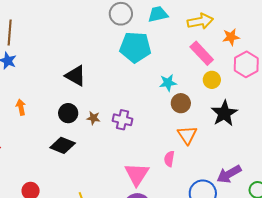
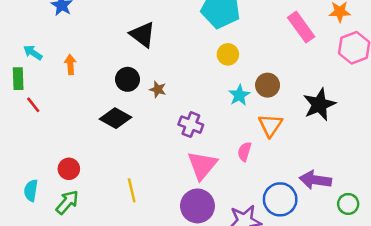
yellow circle: (212, 80) -> (228, 54), moved
cyan star: (168, 83) -> (239, 95), moved, turned -30
purple cross: (122, 120) -> (191, 125), moved
purple arrow: (229, 174) -> (315, 180), turned 30

